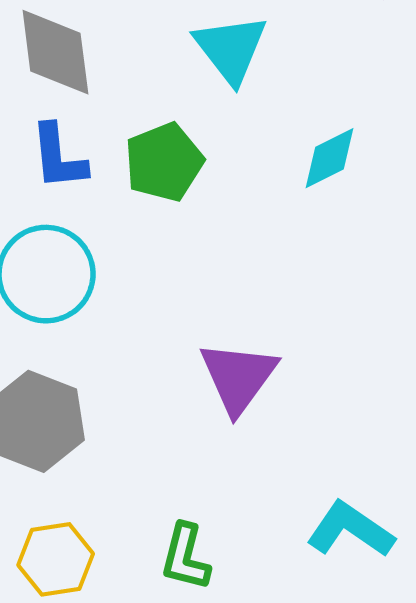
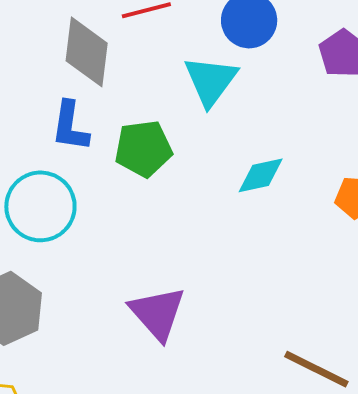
purple triangle: (238, 377) -> (157, 313), turned -32

